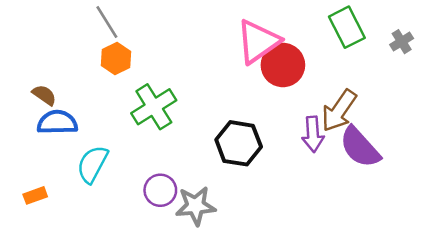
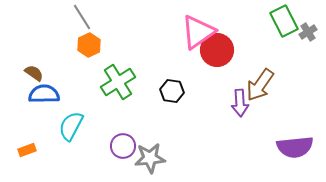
green rectangle: (347, 27) -> (284, 21), moved
black hexagon: (239, 143) -> (172, 91), moved, size x0.7
purple semicircle: (360, 147) -> (295, 147), moved, turned -54

